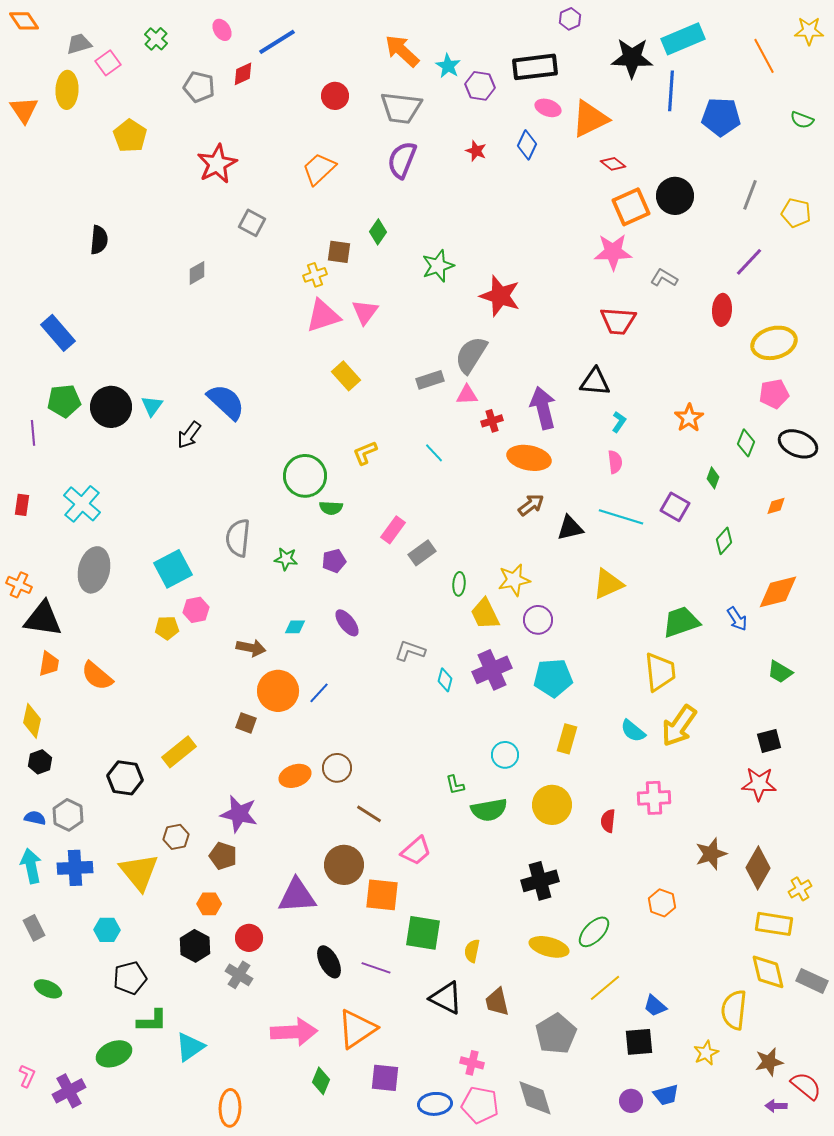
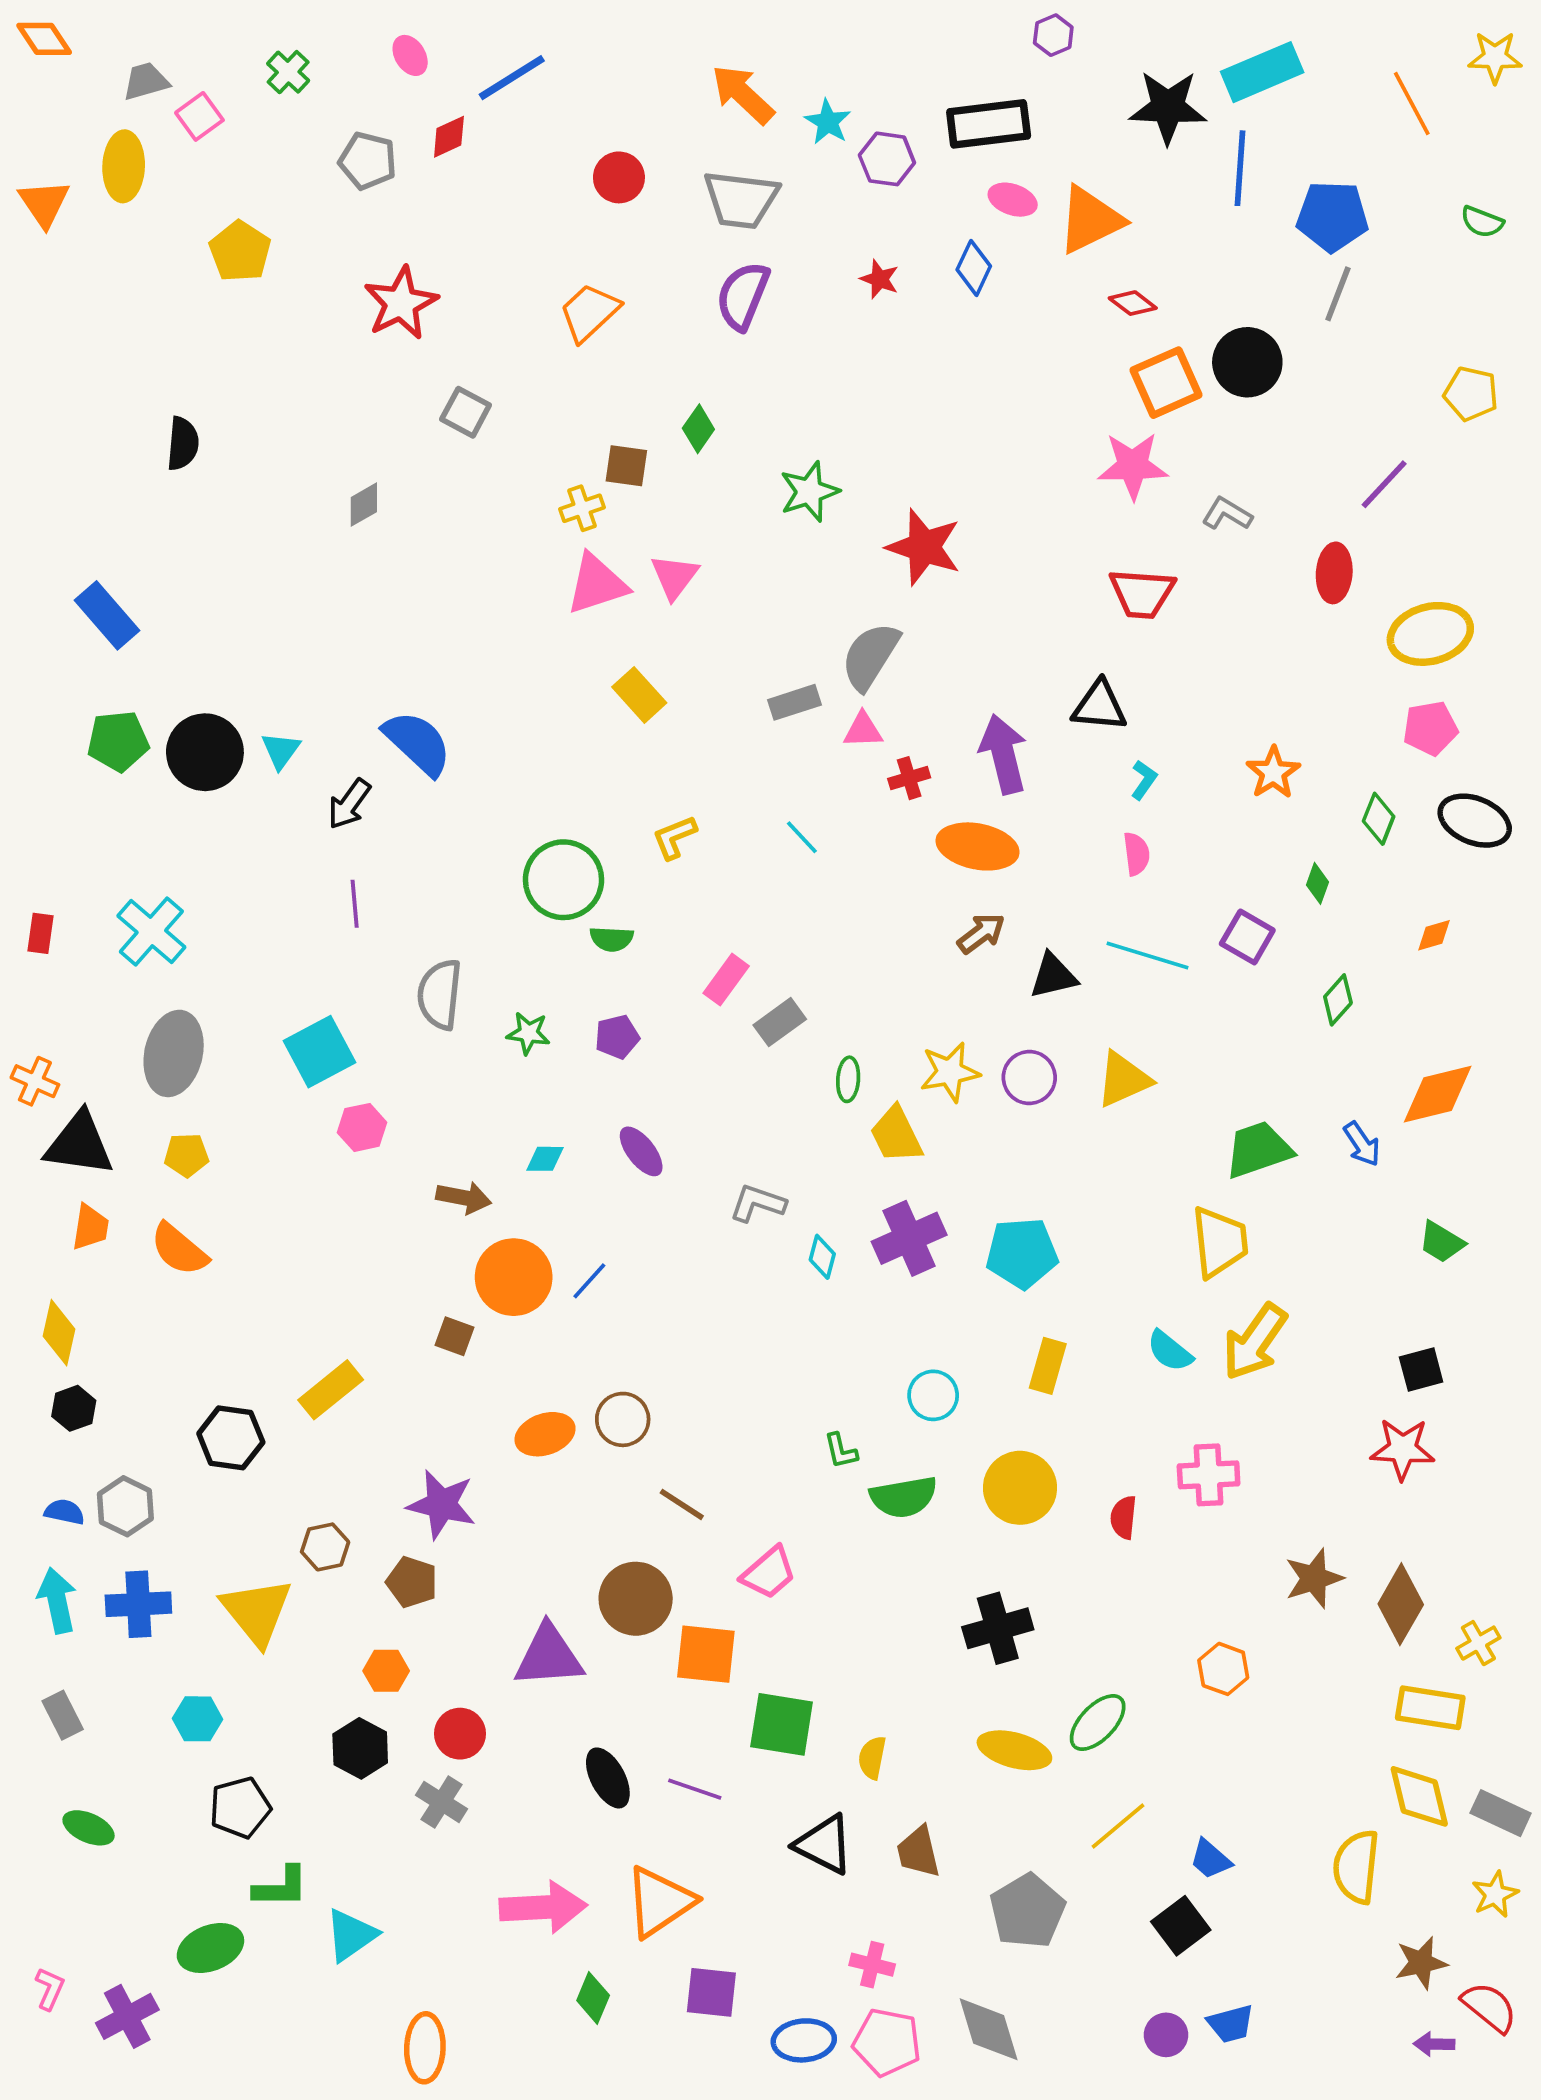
gray line: (750, 195) -> (1338, 294), moved
purple line: (33, 433) -> (355, 904), moved
purple circle: (538, 620) -> (1029, 1078), moved
yellow pentagon: (167, 628) -> (186, 1155), moved
black square: (639, 1042) -> (1181, 1926), turned -32
yellow star: (706, 1053) -> (1495, 1894), moved

